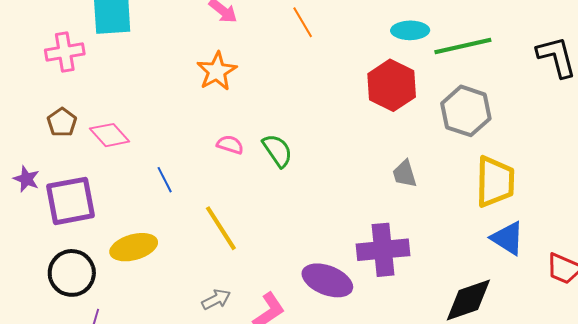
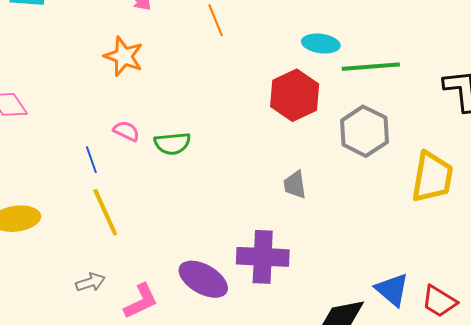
orange star: (217, 71) -> (124, 56), turned -30
green semicircle: (277, 151) -> (172, 144), turned 111
blue line: (165, 180) -> (91, 160), moved
yellow trapezoid: (495, 182) -> (432, 177), moved
blue triangle: (508, 238) -> (392, 290), moved

